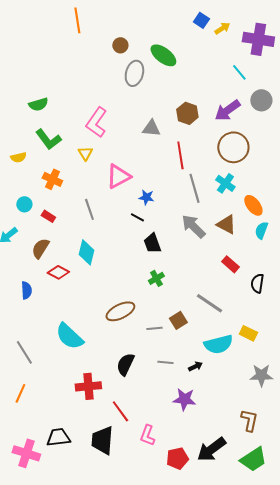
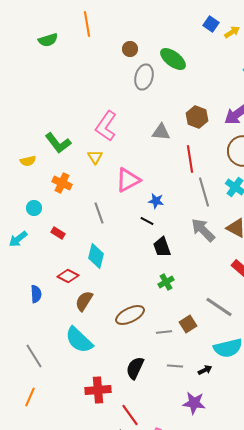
green semicircle: (38, 104) -> (48, 40), moved
red rectangle: (48, 216) -> (58, 233), moved
brown semicircle: (40, 248) -> (84, 301), moved

